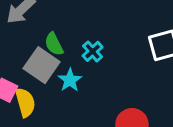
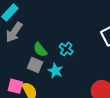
gray square: (42, 65) -> (35, 65), size x0.7

